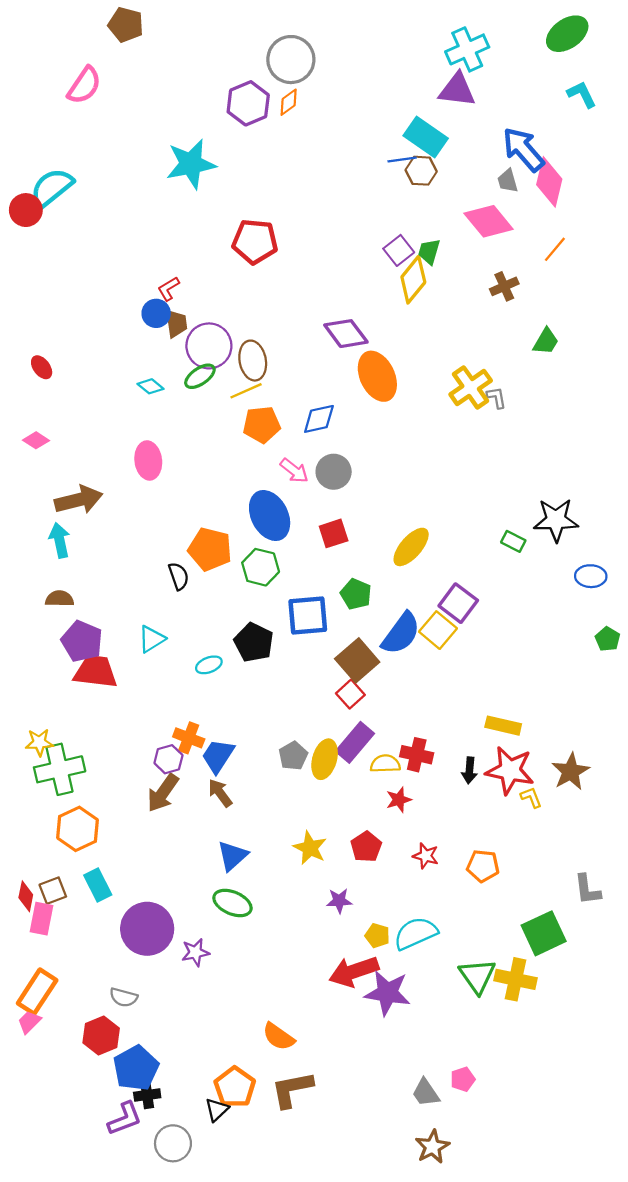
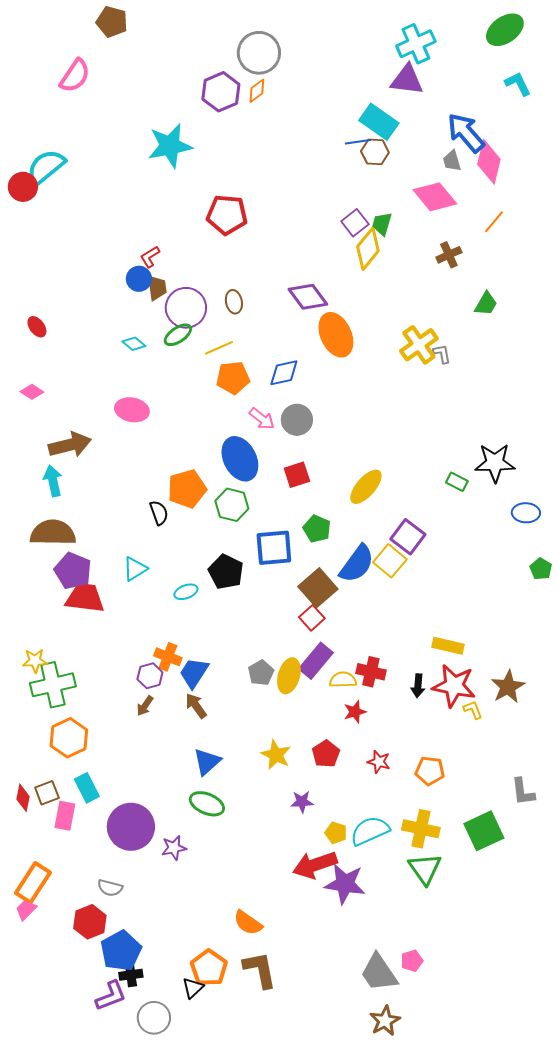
brown ellipse: (253, 361) -> (234, 302), moved, size x0.7
pink ellipse: (148, 460) -> (132, 410), turned -72
orange pentagon: (210, 549) -> (187, 489), turned -30
brown semicircle: (60, 599) -> (53, 533), size x1.8
brown arrow: (163, 793) -> (145, 706), size x0.6
pink rectangle: (42, 919) -> (65, 816), moved
yellow cross: (516, 979) -> (421, 829), moved
brown L-shape: (292, 1089) -> (260, 970), turned 90
gray trapezoid: (426, 1093) -> (379, 973), size x1.5

